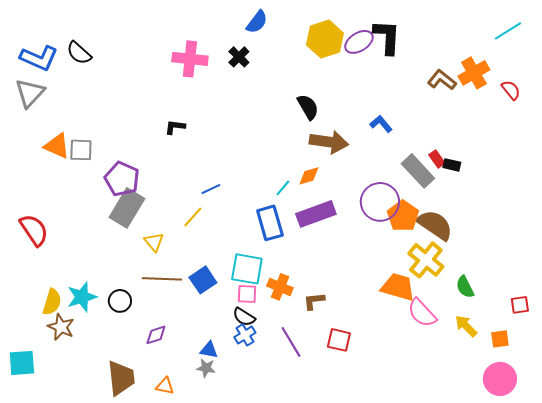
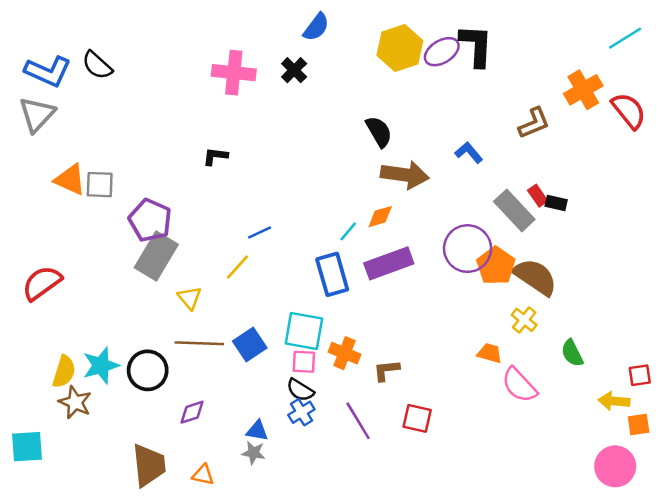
brown L-shape: (442, 80) -> (534, 123), moved, turned 120
red semicircle: (511, 90) -> (629, 111), size x1.5
red semicircle: (34, 230) -> (42, 283), turned -92
yellow cross: (426, 260) -> (524, 320), size x0.6
orange trapezoid: (398, 287) -> (490, 353), size x0.6
black circle: (120, 301) -> (148, 370), size x1.4
yellow arrow: (466, 326) -> (614, 401), moved, turned -40
orange square: (500, 339) -> (639, 424), moved

